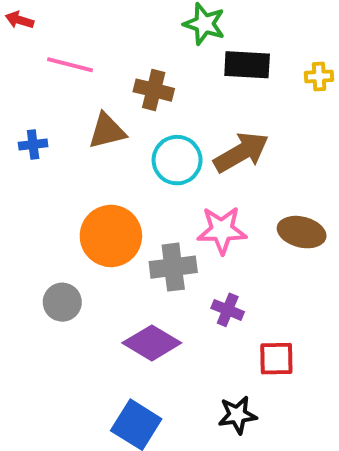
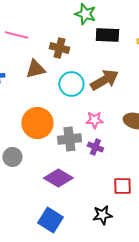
pink star: (222, 230) -> (94, 120), size x0.7
purple cross: (228, 310) -> (95, 147), moved

